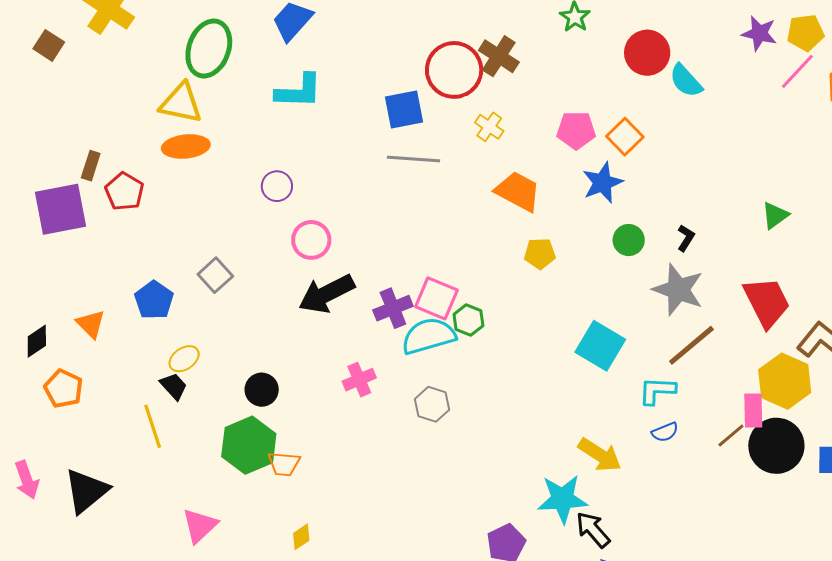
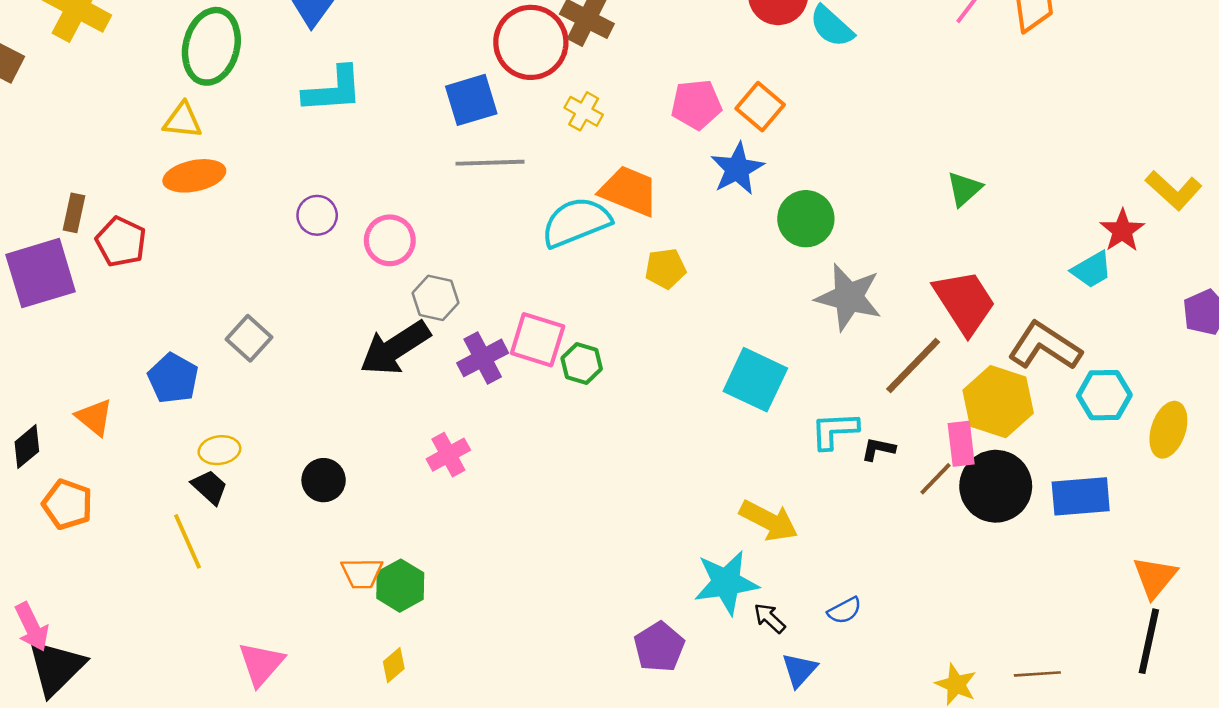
yellow triangle: (181, 103) -> (183, 121), size x0.7
black L-shape: (686, 238) -> (878, 449), moved, turned -104
pink circle: (311, 240) -> (390, 240), moved
green circle: (629, 240) -> (806, 219), moved, size x1.4
cyan semicircle: (429, 336) -> (576, 222), moved
brown line: (691, 345) -> (913, 366), moved
yellow ellipse: (184, 359) -> (219, 450), turned 32
gray hexagon: (432, 404) -> (436, 298), moved
blue semicircle: (665, 432) -> (845, 611), moved
green hexagon: (249, 445) -> (400, 586), moved, size x0.7
black triangle: (86, 491) -> (56, 667), moved
black arrow: (593, 530) -> (770, 618), size x0.7

